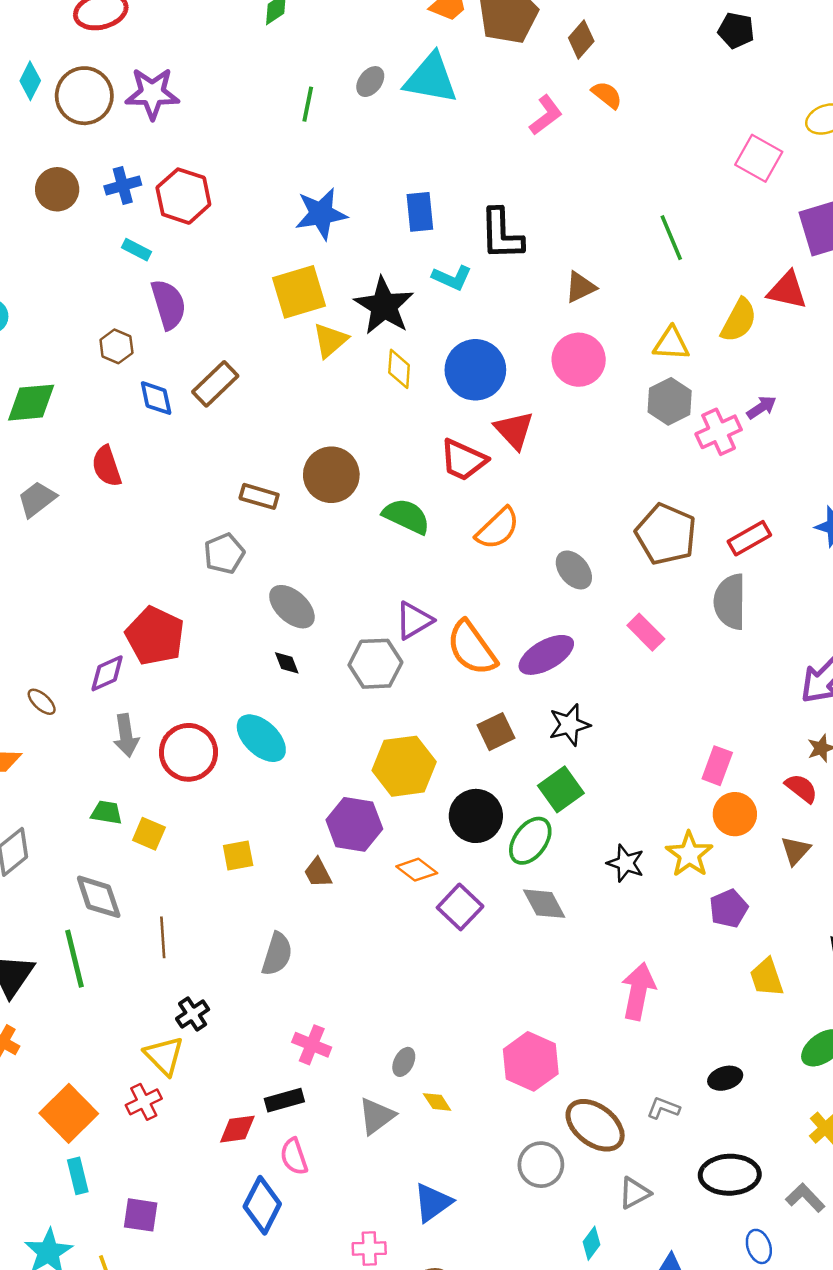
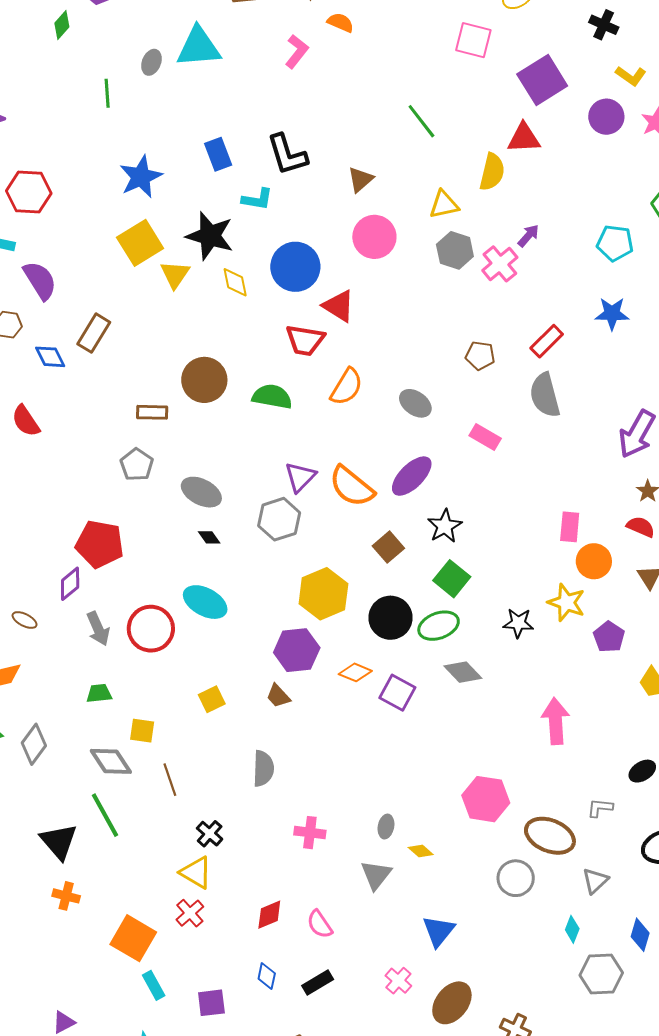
brown pentagon: (666, 534) -> (480, 356), size x0.6
yellow square: (149, 834) -> (142, 731), moved
green ellipse: (530, 841) -> (439, 626), turned 48
black rectangle: (284, 1100) -> (318, 982), moved
blue diamond: (262, 1205) -> (267, 976), moved, size x0.6
pink cross: (369, 1248) -> (398, 981), turned -32

